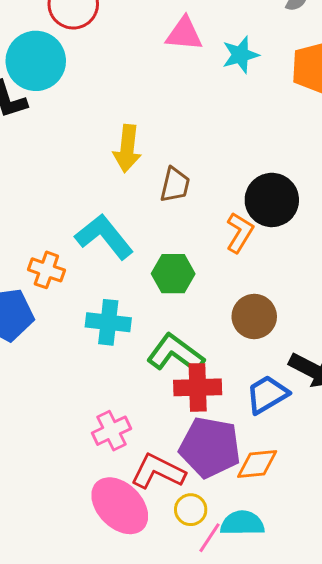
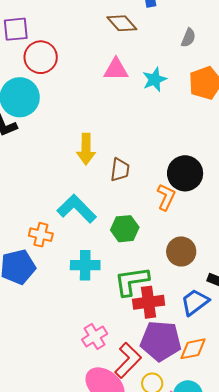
green L-shape: (175, 353) -> (132, 281), turned -39
red L-shape: (158, 471) -> (128, 360), turned 114

